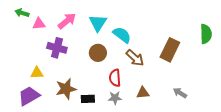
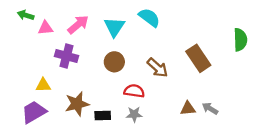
cyan semicircle: (122, 35) -> (149, 18), moved
brown rectangle: (170, 50) -> (198, 58), turned -60
red semicircle: (115, 78) -> (134, 91), turned 102
brown triangle: (143, 93) -> (188, 109), moved

